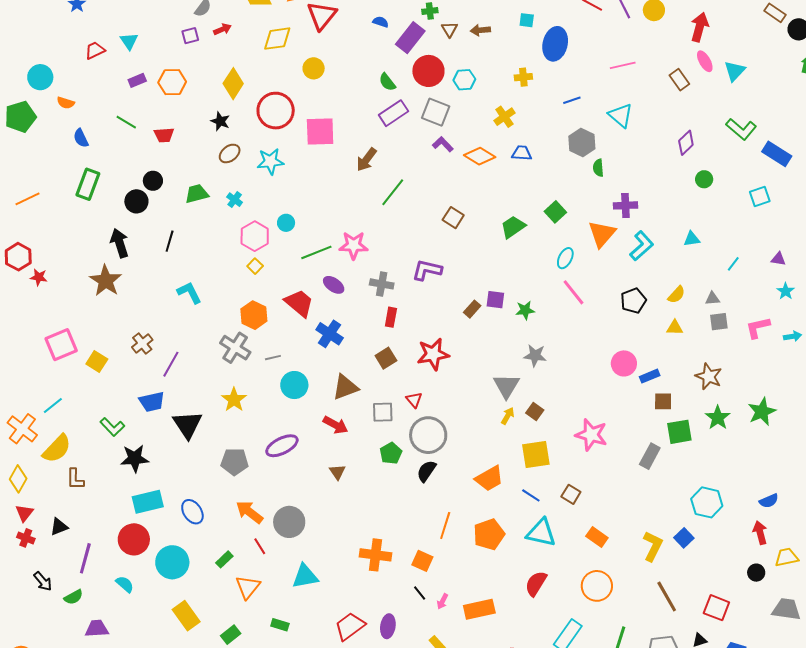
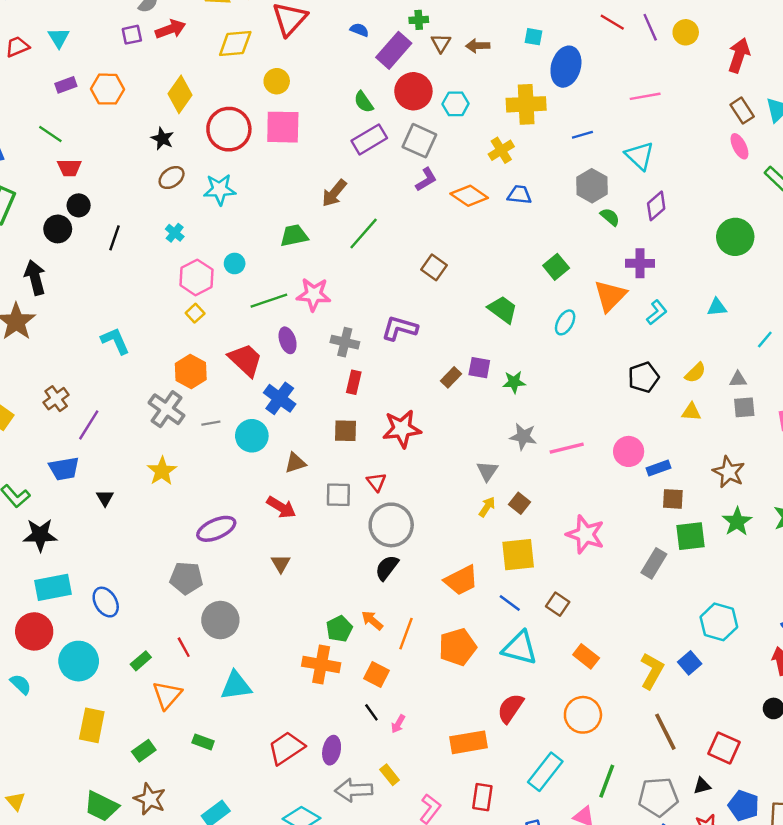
red arrow: (222, 29) -> (170, 29), size x1.4
pink ellipse: (705, 61) -> (739, 146), moved
yellow cross: (523, 77) -> (526, 104), size x1.8
brown rectangle: (679, 80) -> (742, 111), moved
pink square: (320, 132) -> (283, 127), moved
red trapezoid: (164, 135) -> (69, 168), moved
purple diamond: (686, 143) -> (656, 206), moved
purple L-shape: (443, 144) -> (426, 179), turned 100
green semicircle: (598, 168) -> (610, 217), turned 132
green circle: (704, 179) -> (735, 237), size x1.8
green trapezoid: (197, 194) -> (294, 236), moved
green trapezoid: (513, 227) -> (503, 309), moved, turned 68
black line: (170, 241) -> (114, 238), moved
cyan L-shape: (642, 246) -> (657, 312), size x0.7
purple ellipse: (334, 285) -> (288, 340), turned 35
pink line: (574, 292) -> (567, 448), moved, turned -68
brown square: (386, 358) -> (345, 431), turned 30
cyan circle: (294, 385) -> (252, 436), moved
gray triangle: (506, 386) -> (487, 471), size x0.7
brown triangle: (345, 387) -> (295, 463), size x0.7
black triangle: (187, 425) -> (105, 498), size x0.5
green pentagon: (391, 453) -> (339, 629), moved
gray pentagon: (235, 462) -> (186, 578), moved
orange arrow: (249, 512) -> (372, 620), moved, size x0.7
orange rectangle: (479, 609) -> (468, 742), moved
yellow rectangle: (186, 616) -> (92, 725), turned 44

